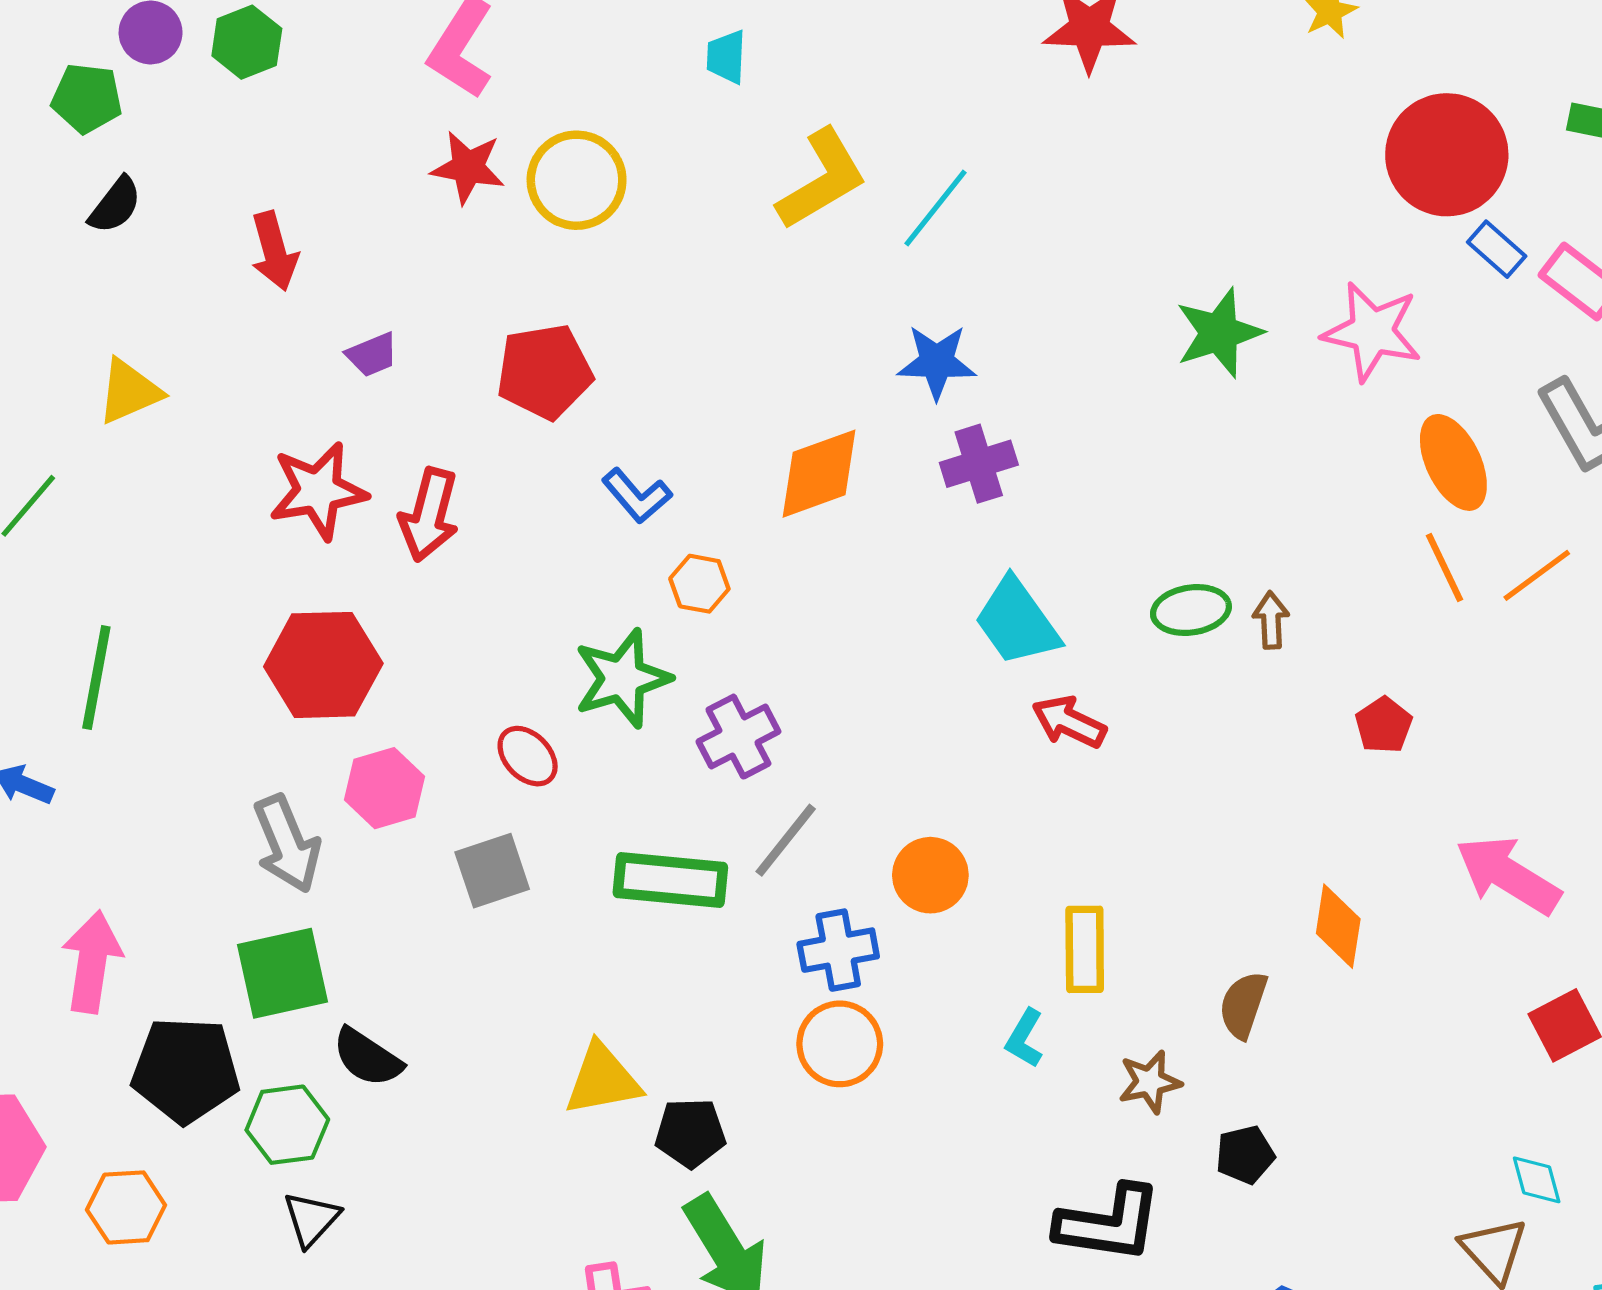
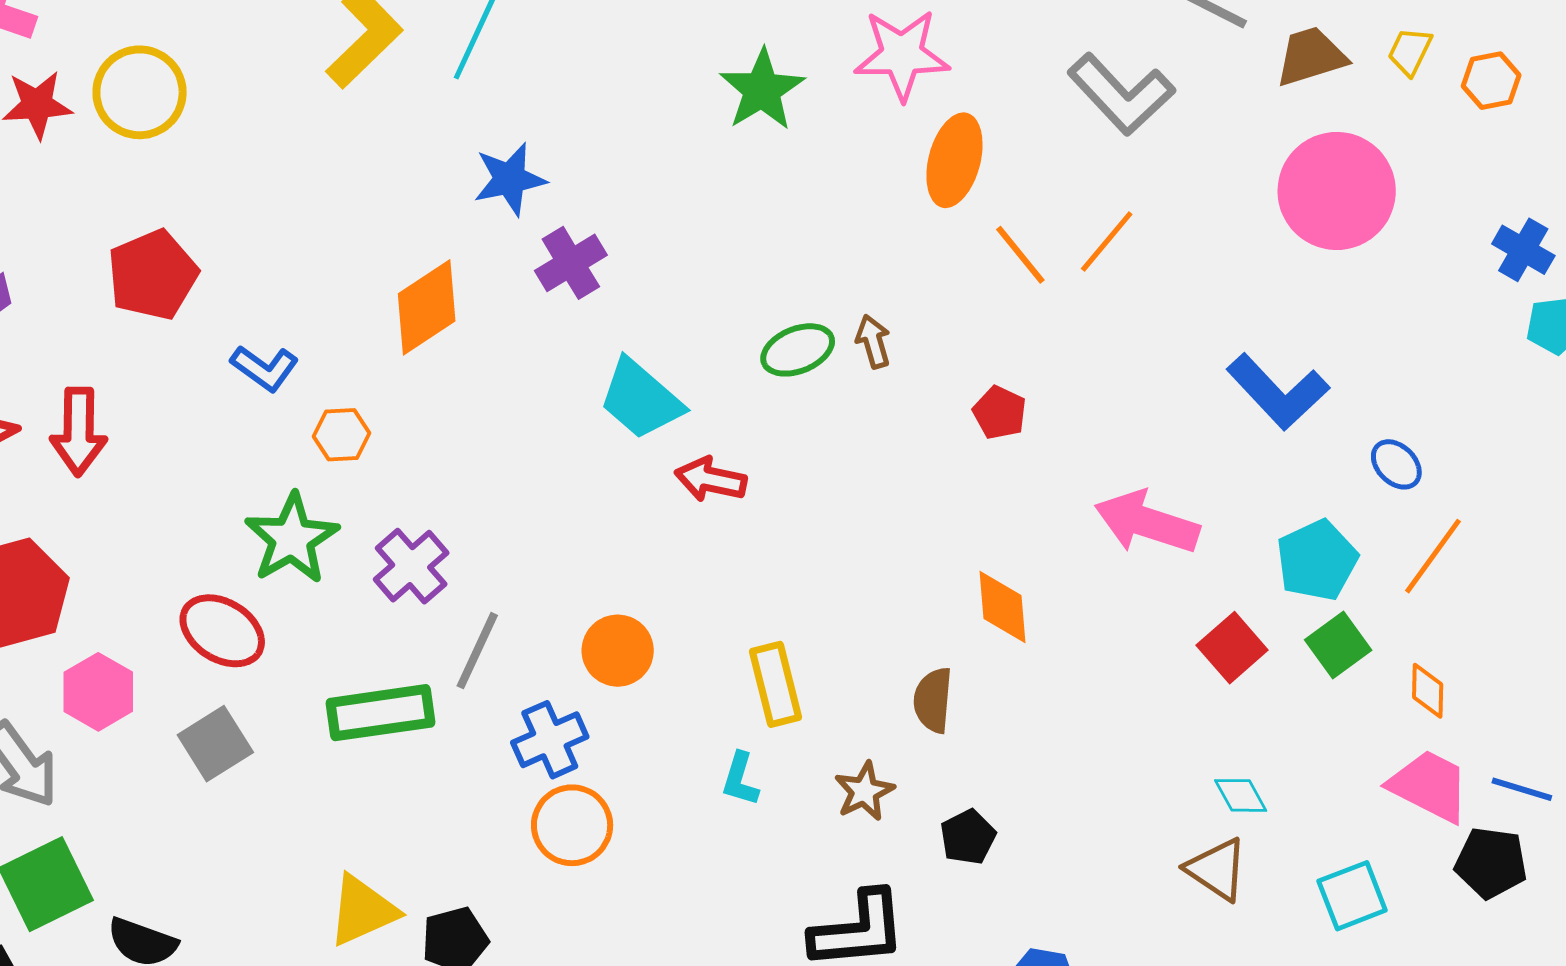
orange ellipse: (1453, 462) -> (954, 160), moved, turned 54
red ellipse: (528, 756) -> (222, 631), size x1.4

